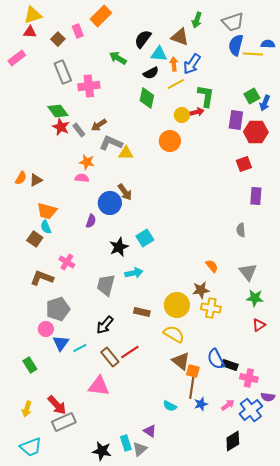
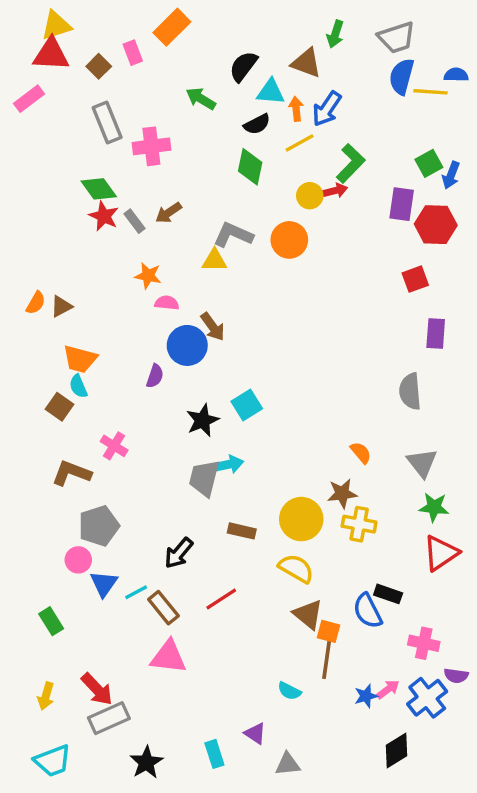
red triangle: (30, 32) -> (51, 54), size x1.6
green L-shape: (206, 96) -> (351, 163), turned 35
gray L-shape: (111, 143) -> (233, 235), moved
pink semicircle: (82, 178) -> (167, 303), moved
gray semicircle: (241, 230) -> (410, 391), size x1.5
gray trapezoid: (106, 285) -> (204, 478), moved
red triangle: (259, 325) -> (441, 553), size x1.6
brown rectangle: (110, 357) -> (163, 608), moved
black rectangle: (230, 365) -> (388, 594), moved
blue star: (201, 404) -> (366, 696), moved
gray triangle: (140, 449) -> (288, 764), moved, turned 35
black star: (102, 451) -> (146, 762), moved, turned 30

